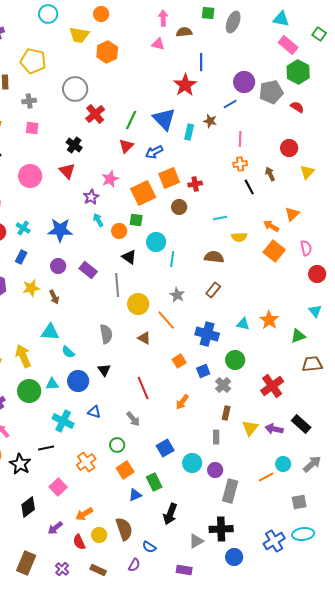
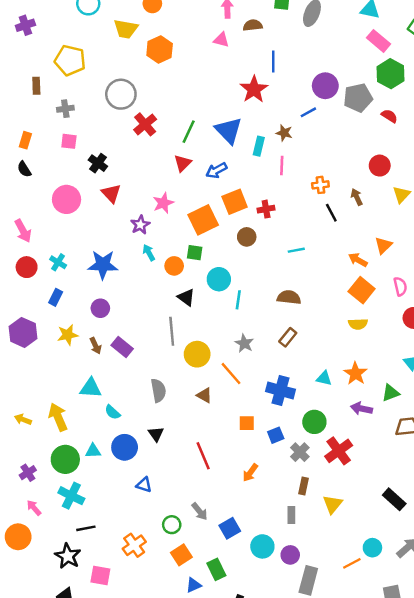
pink line: (240, 139) -> (282, 166), moved
black cross: (74, 145) -> (98, 163), moved
yellow semicircle: (239, 237) -> (358, 324), moved
purple rectangle: (88, 270) -> (122, 347), moved
orange square: (179, 361) -> (247, 423), turned 32
red cross: (272, 386) -> (339, 451), moved
gray arrow: (133, 419) -> (200, 511), moved
cyan cross: (63, 421) -> (71, 496), moved
purple arrow: (274, 429) -> (362, 409), moved
black star: (20, 464) -> (68, 556), moved
pink square: (58, 487) -> (100, 575), turned -36

